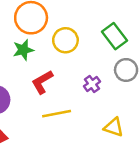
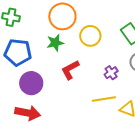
yellow line: (57, 114) -> (104, 99), moved

